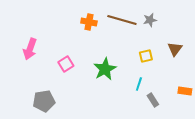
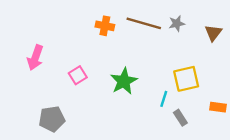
brown triangle: (175, 49) -> (213, 33), moved
yellow square: (146, 56) -> (186, 79), moved, size x1.6

